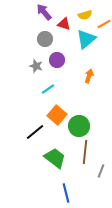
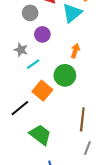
gray star: (36, 66) -> (21, 50), moved
green circle: (79, 126) -> (65, 75), moved
brown line: (85, 152) -> (82, 119), moved

